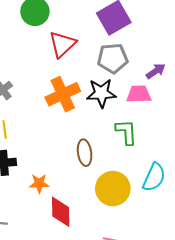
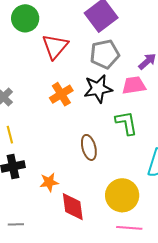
orange cross: (63, 94) -> (61, 94), size x0.7
yellow circle: (113, 189) -> (122, 195), moved

